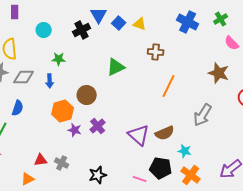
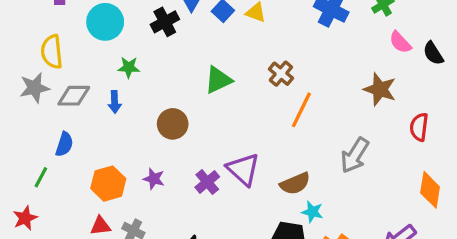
cyan circle: (44, 30) -> (105, 22), size x1.5
brown cross: (156, 52) -> (281, 74), moved, turned 35
orange hexagon: (63, 111) -> (108, 184), moved
purple cross: (98, 126) -> (207, 182), moved
purple triangle: (139, 135) -> (243, 169), moved
cyan star: (185, 151) -> (312, 212), moved

